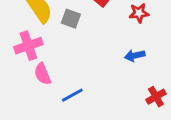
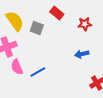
blue line: (72, 95) -> (38, 72), moved

